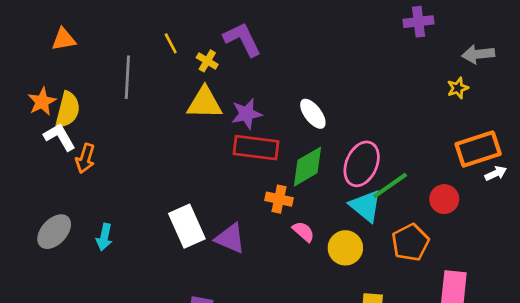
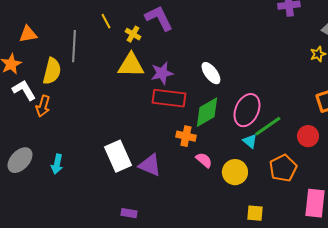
orange triangle: (64, 39) -> (28, 34), moved
yellow semicircle: (68, 110) -> (52, 71), moved
cyan triangle: (366, 206) -> (250, 141), size x0.6

